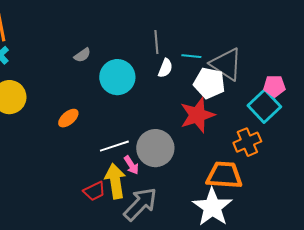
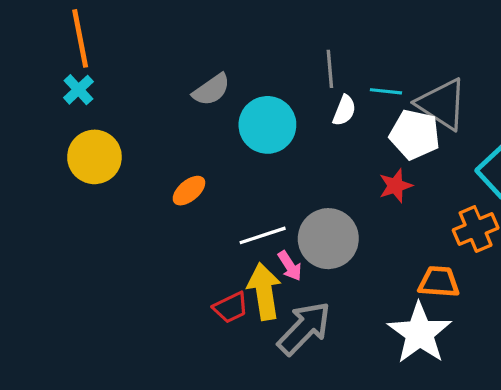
gray semicircle: (82, 55) -> (211, 90), size x1.4
red star: (197, 115) -> (396, 186), size x0.6
orange trapezoid: (224, 175) -> (439, 282), size x0.7

